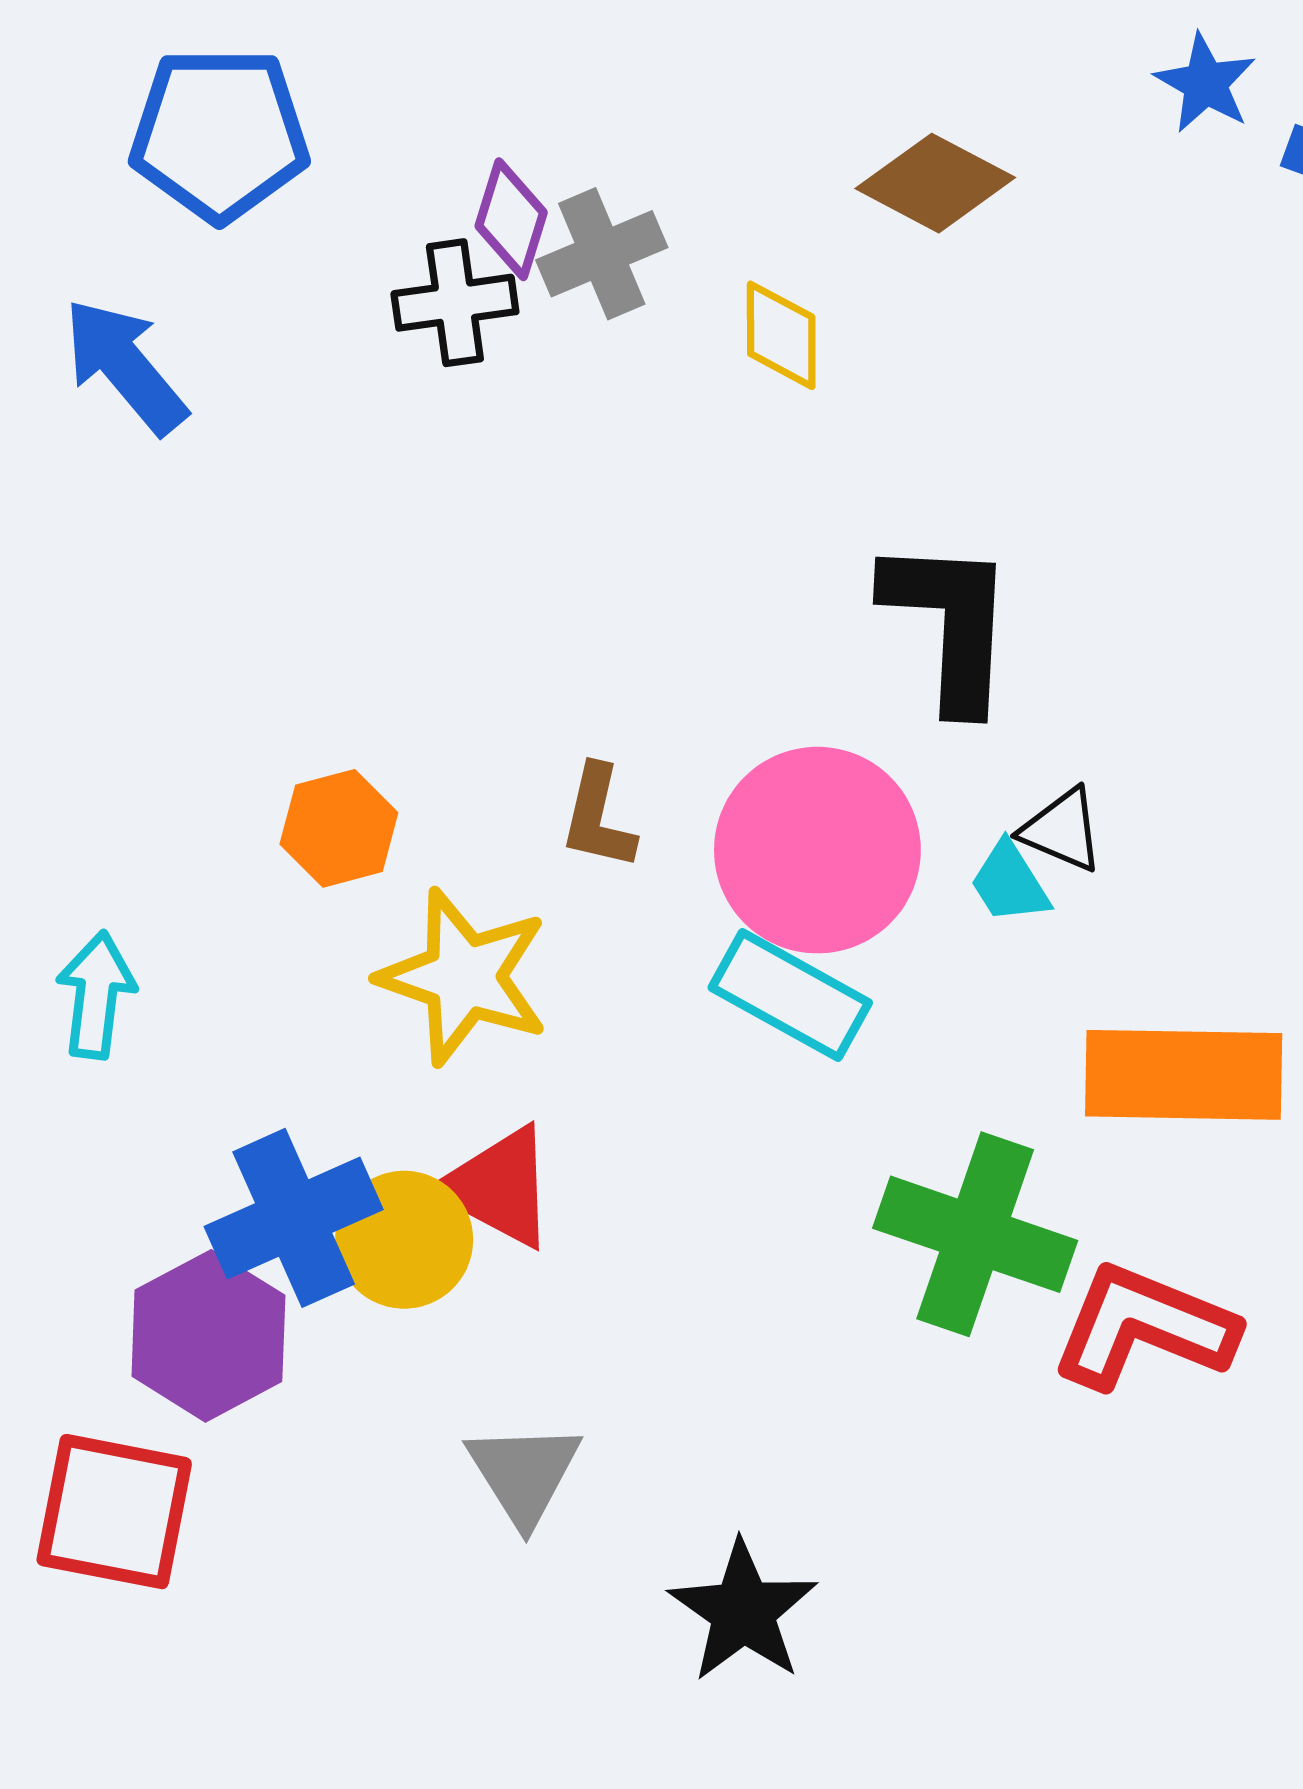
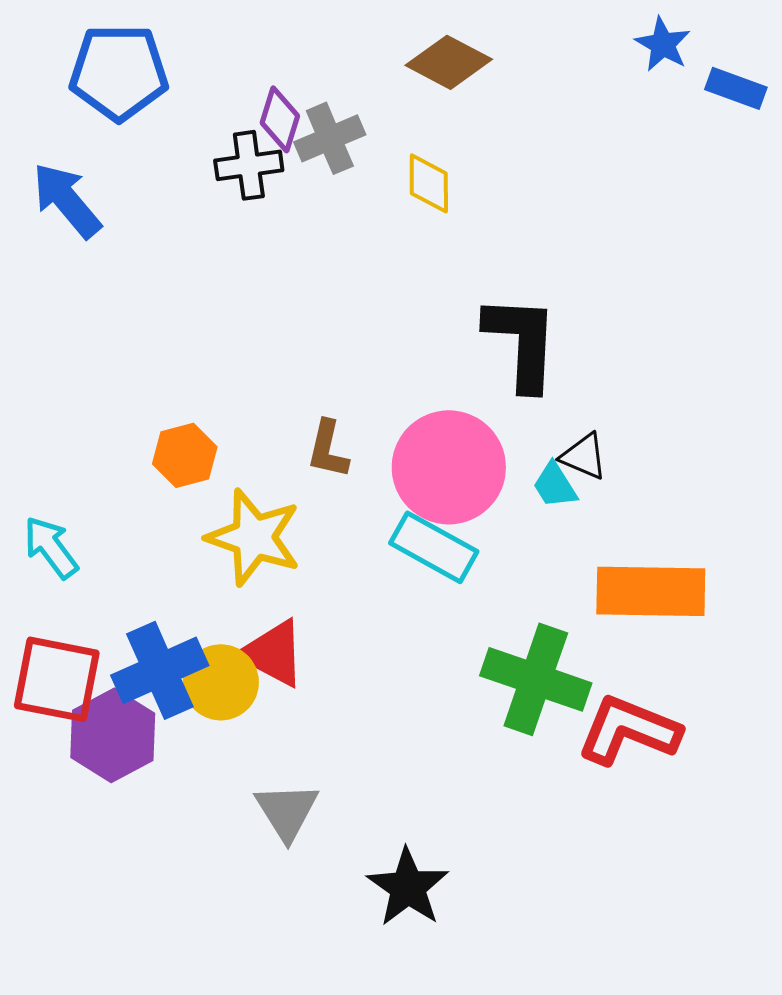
brown diamond: (935, 183) -> (449, 62), moved
cyan arrow: (96, 995) -> (51, 547), turned -44
red square: (114, 1512) -> (57, 679), moved

